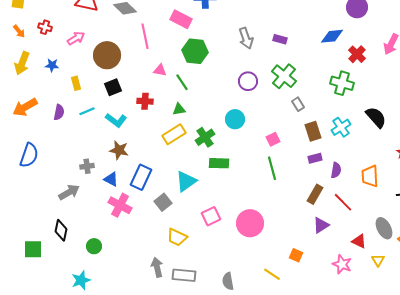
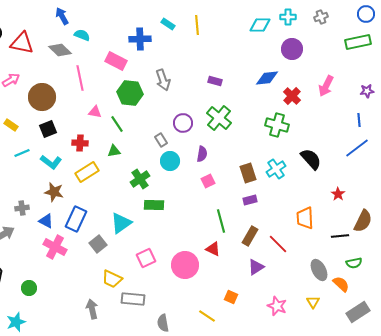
gray arrow: (246, 38) -> (163, 80), moved
yellow rectangle: (76, 83) -> (11, 125), turned -40
gray rectangle: (298, 104) -> (161, 140), moved
yellow rectangle: (174, 134) -> (87, 172), moved
green line: (272, 168) -> (221, 221), moved
purple semicircle: (336, 170) -> (202, 154), moved
red triangle: (359, 241) -> (213, 249), moved
gray rectangle: (184, 275) -> (133, 299), moved

